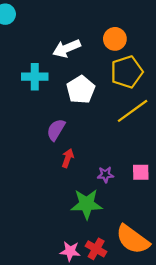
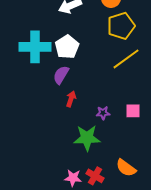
cyan cross: (35, 77) -> (35, 47), moved, size x1.4
white pentagon: (81, 90) -> (67, 47), moved
orange semicircle: (133, 239) -> (126, 168), size x0.7

